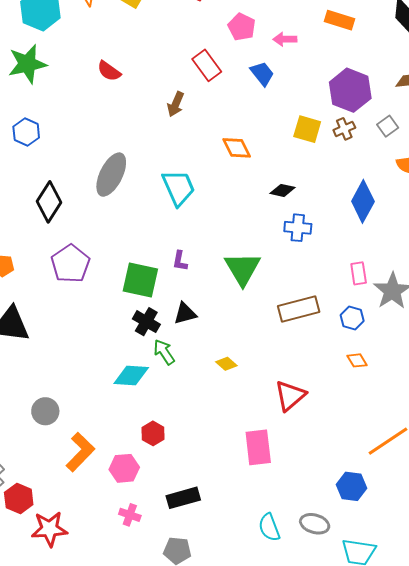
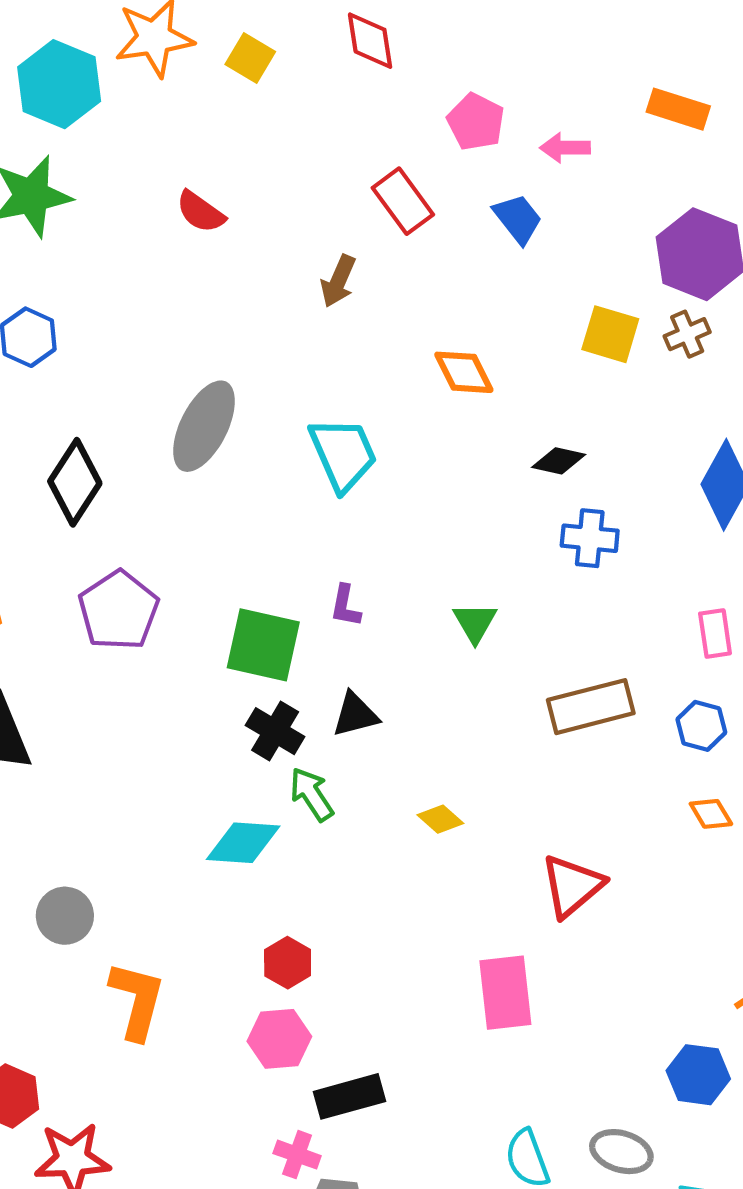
green triangle: (243, 269) -> (475, 622), size x0.6
orange L-shape: (80, 452) -> (137, 1000), turned -30
pink hexagon: (124, 468) -> (279, 1039), moved
pink cross: (130, 515) -> (297, 1155), moved

